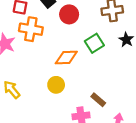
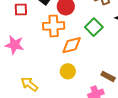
orange cross: (31, 29) -> (54, 26), moved

